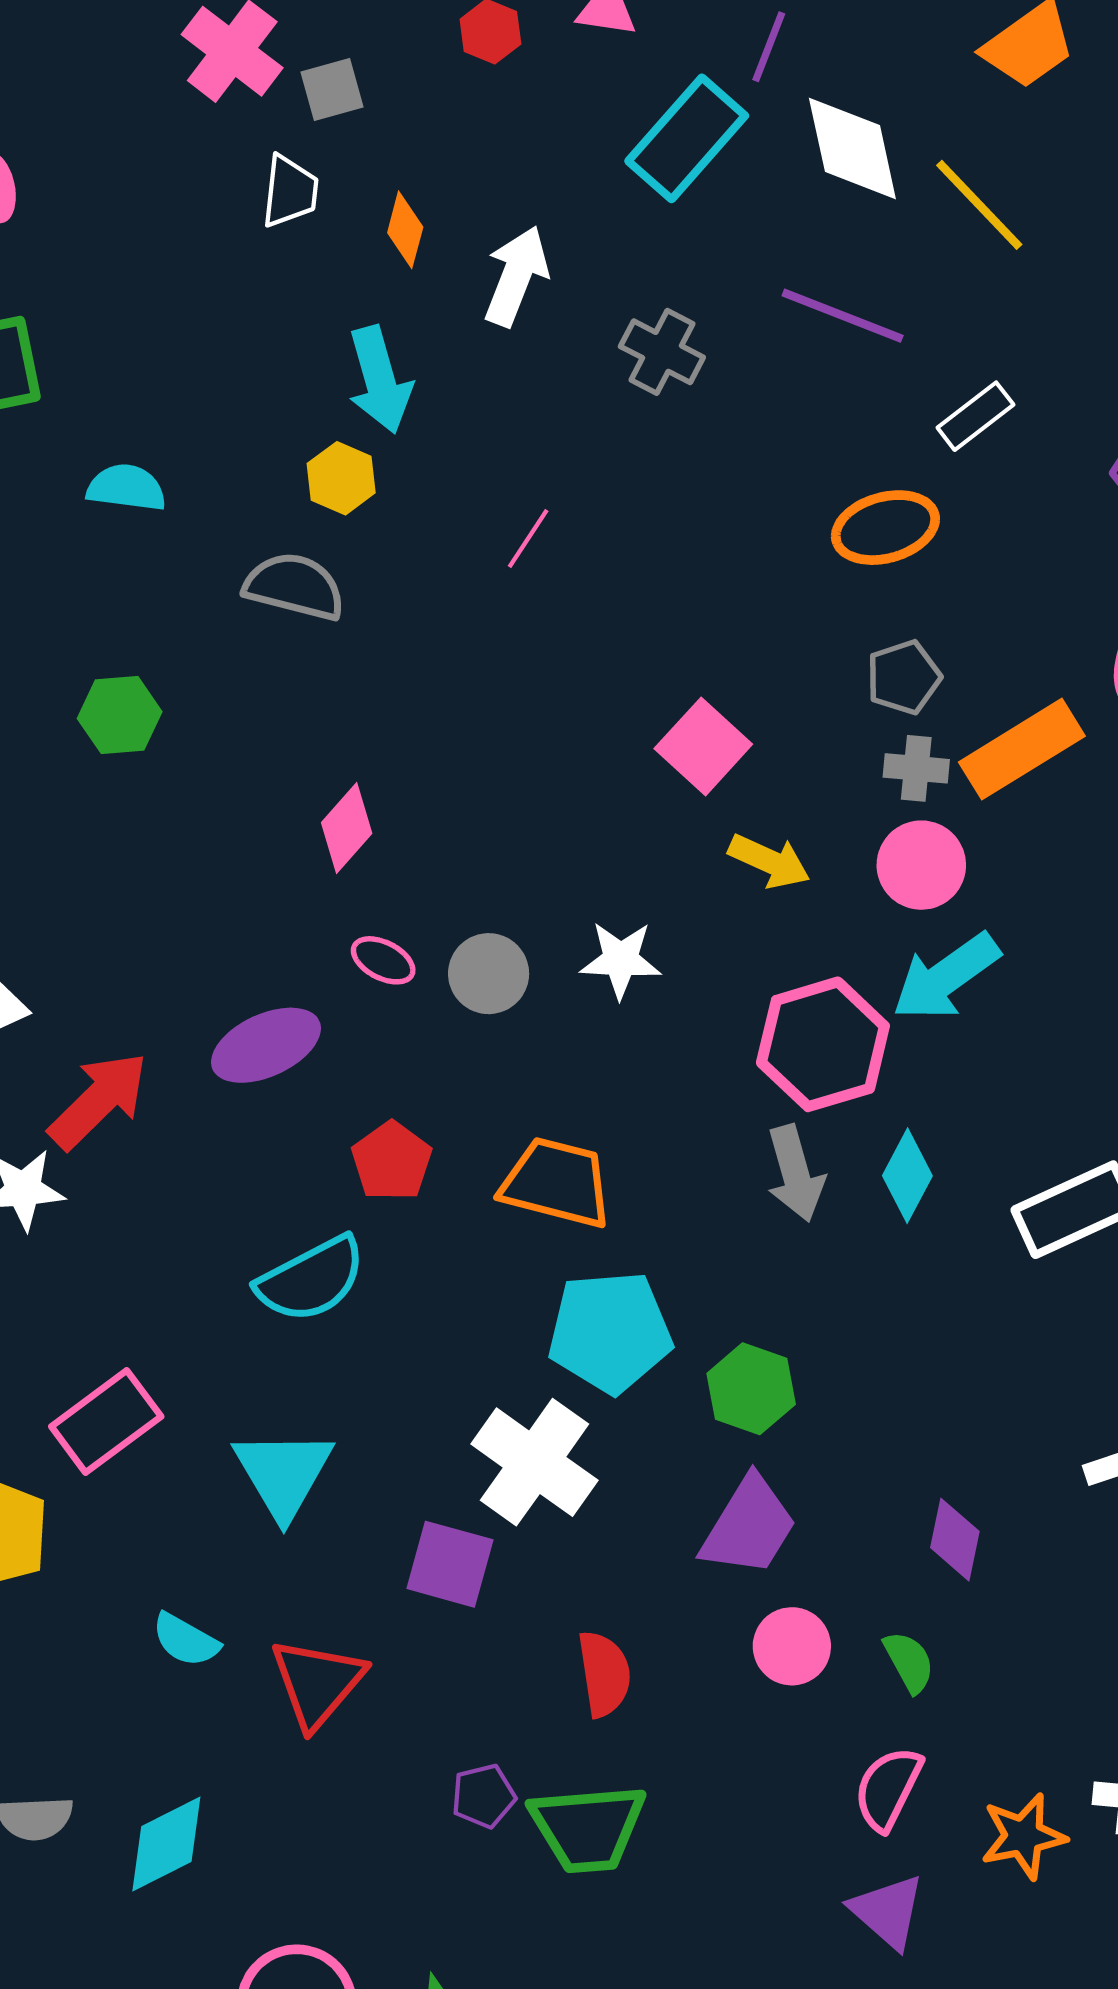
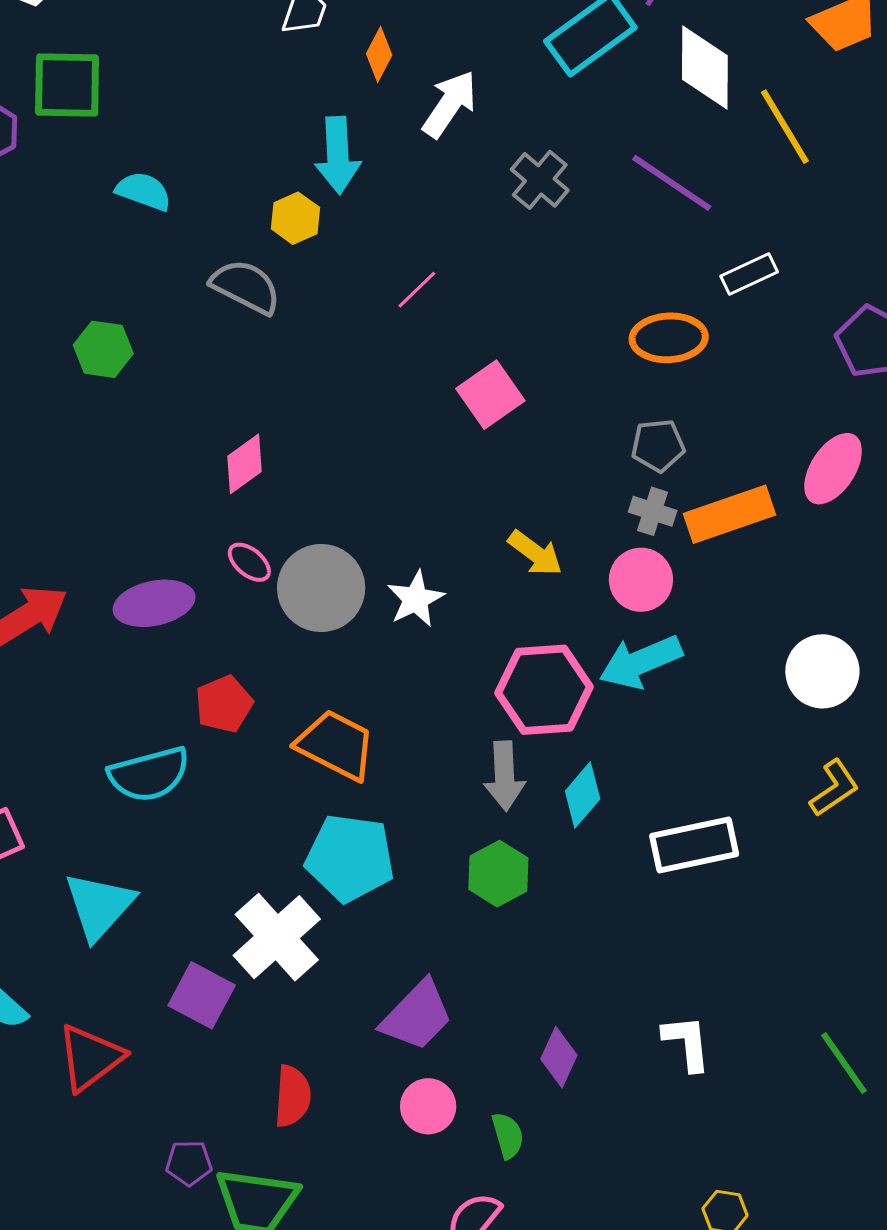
pink square: (703, 746) -> (490, 395), moved
white star: (621, 960) -> (416, 599), turned 30
gray circle: (489, 974) -> (321, 588), size x1.5
green hexagon: (751, 1389) -> (498, 874), moved

